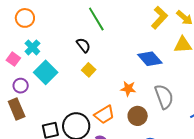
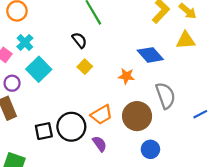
orange star: (128, 89) -> (126, 76), moved
brown circle: (138, 116) -> (137, 116), size x1.4

